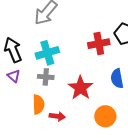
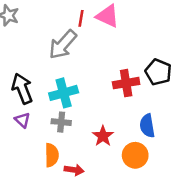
red star: (81, 88) -> (103, 136), size x0.7
orange circle: (105, 116) -> (135, 155), moved

